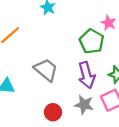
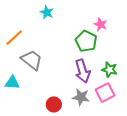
gray trapezoid: (46, 70) -> (32, 60), moved

